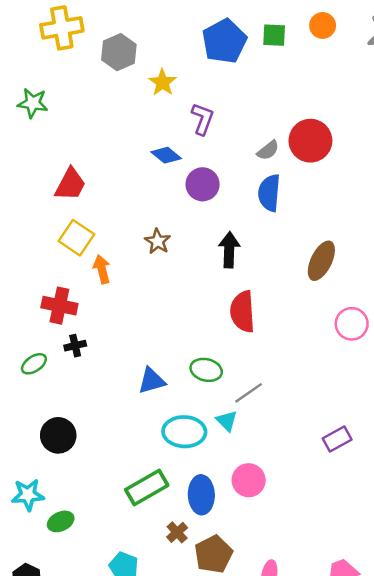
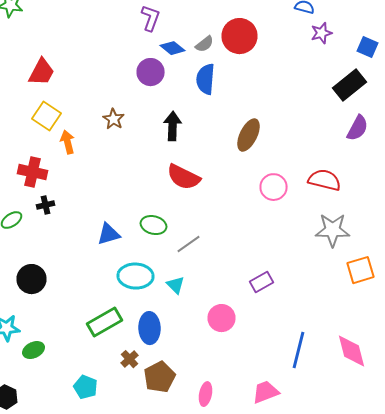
blue diamond: (166, 155) -> (172, 48), moved
red semicircle: (243, 312) -> (184, 177), turned -60
cyan triangle: (227, 421) -> (176, 285), moved
pink circle: (249, 480) -> (222, 318), moved

